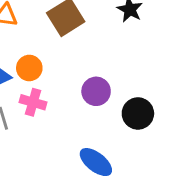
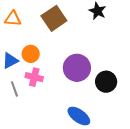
purple circle: (96, 91) -> (77, 68), size x1.4

